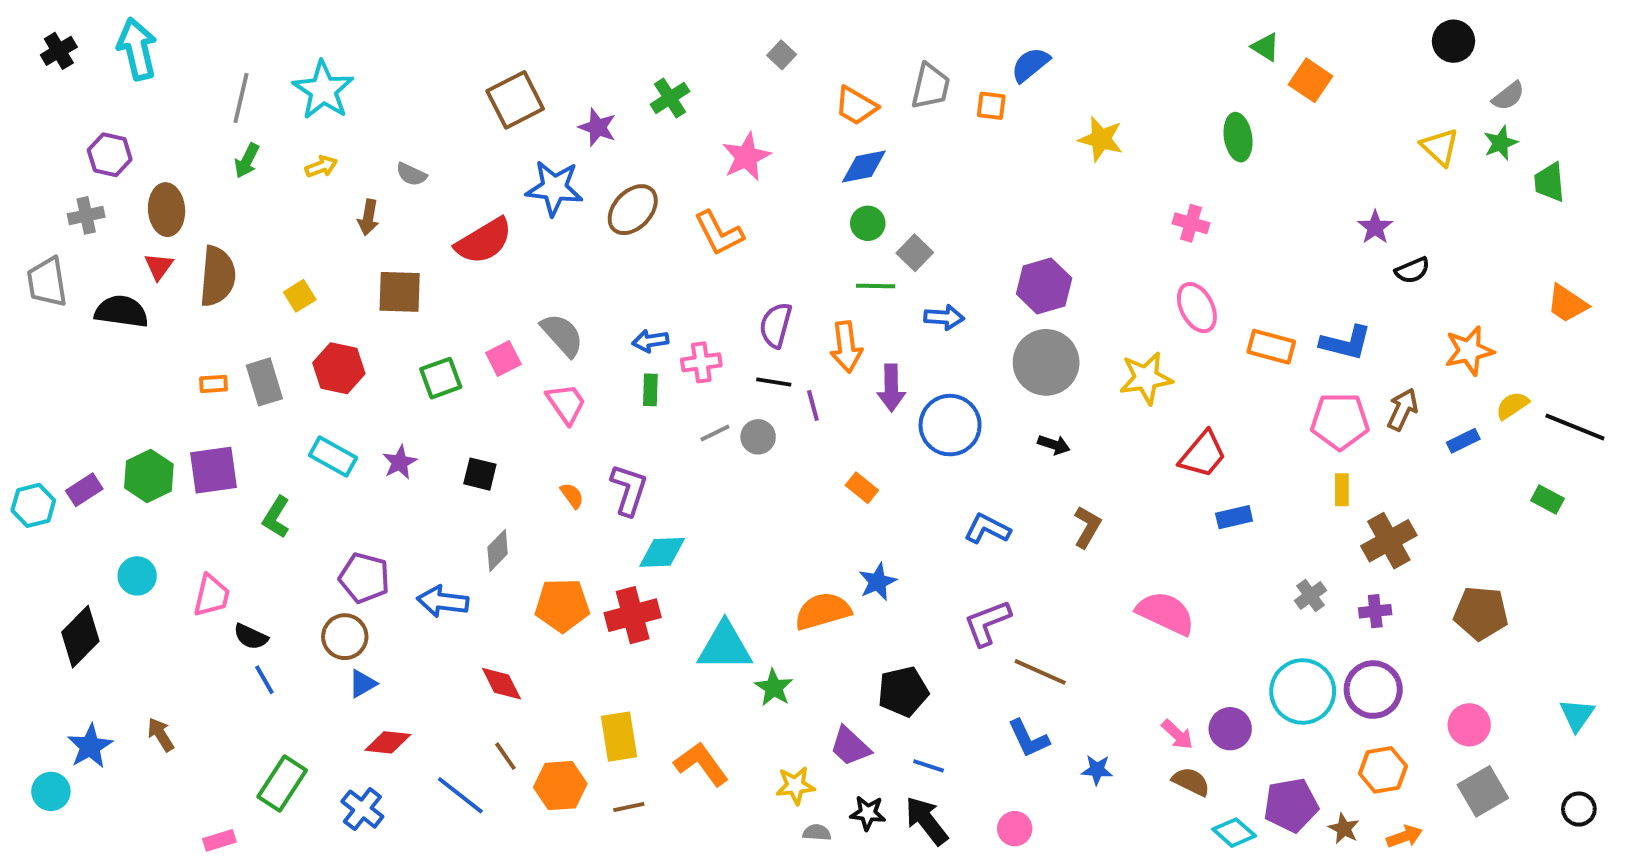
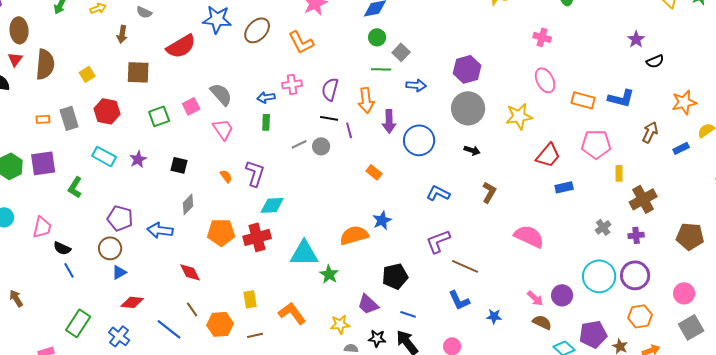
pink cross: (701, 362) -> (292, 84), moved
pink pentagon: (1340, 421) -> (596, 144), moved
yellow rectangle: (619, 737) -> (250, 299), size x0.7

